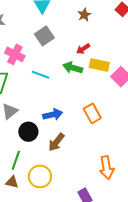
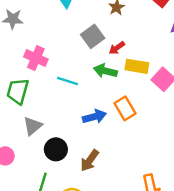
gray square: (44, 36) -> (93, 36), moved
orange rectangle: (92, 113) -> (125, 108), moved
blue arrow: (53, 115) -> (94, 117), moved

